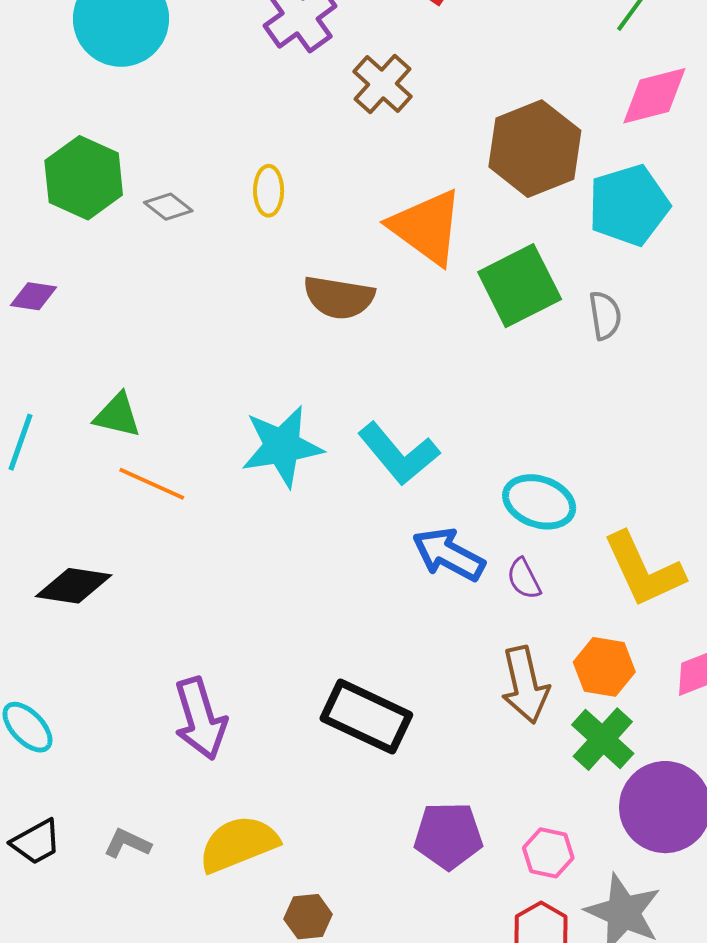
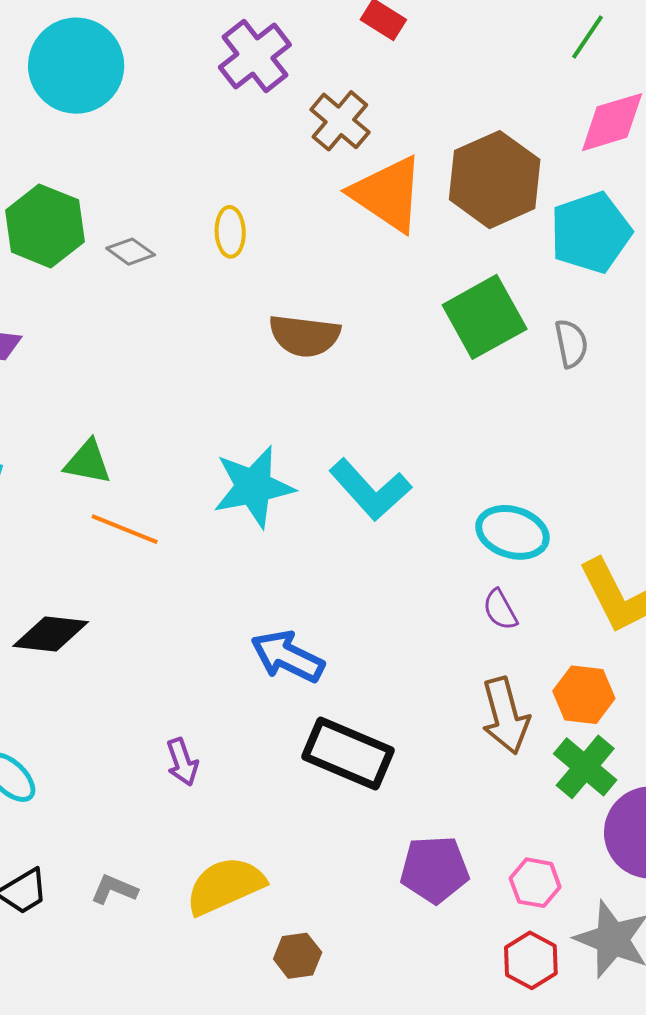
orange triangle: (427, 227) -> (387, 194), moved
blue arrow: (449, 554) -> (287, 656), moved
purple arrow: (200, 719) -> (182, 762), size x0.6

